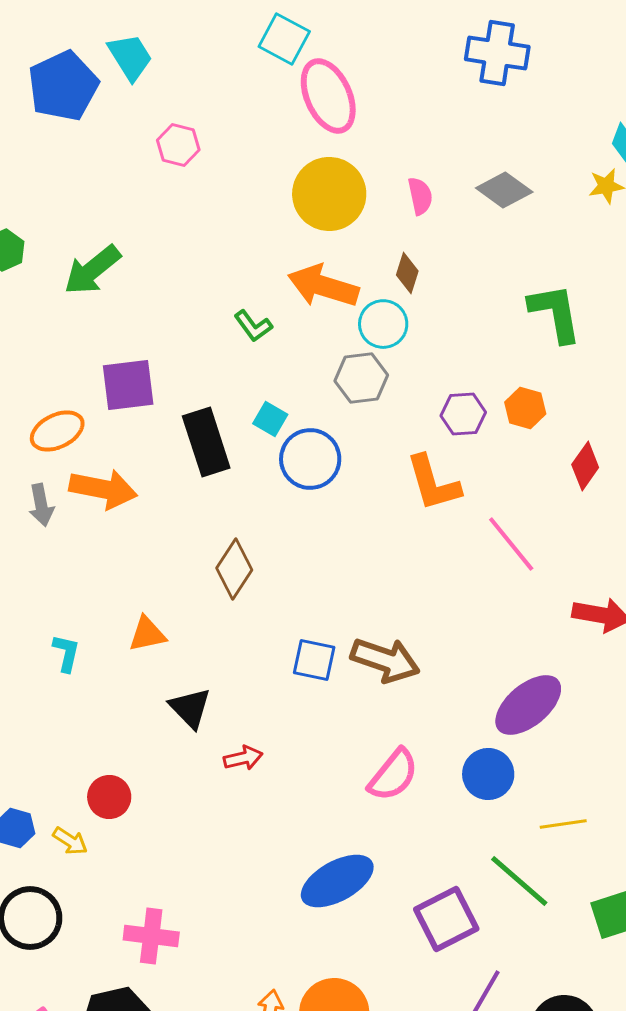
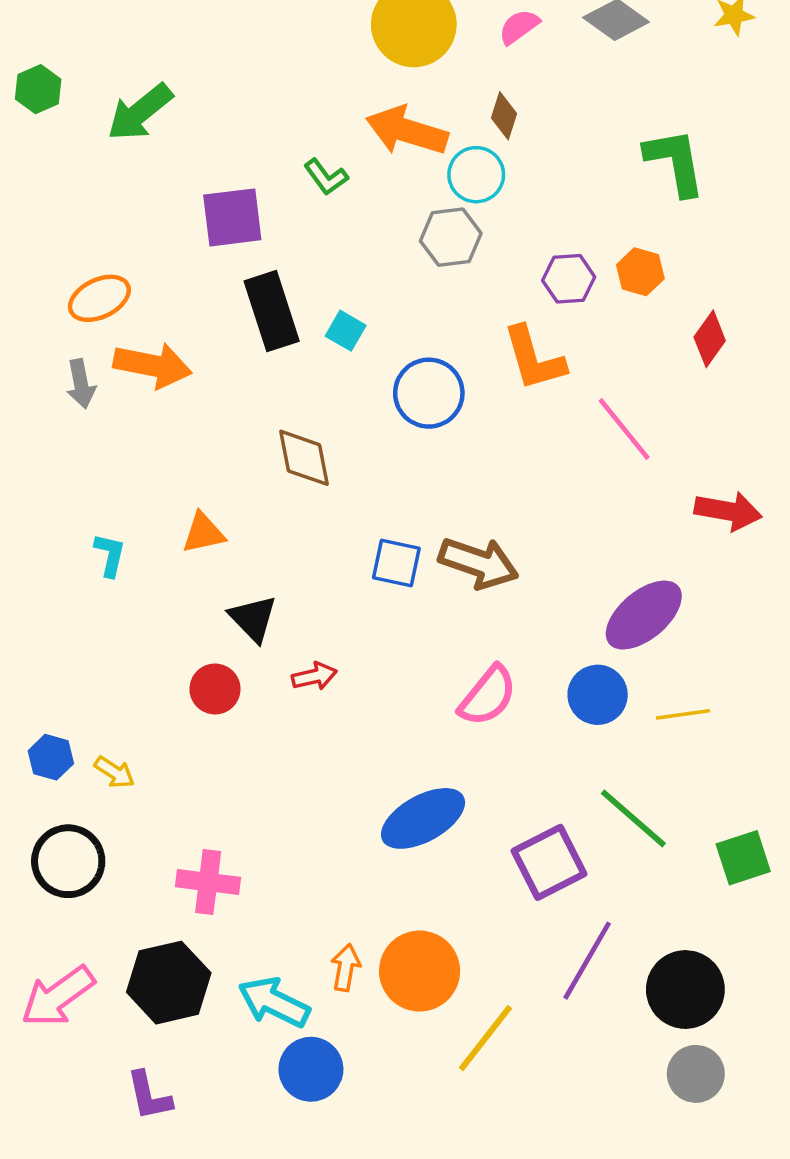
pink semicircle: (420, 196) -> (519, 27), turned -114
purple square: (128, 385) -> (232, 217), moved
cyan square: (270, 419) -> (346, 331), moved
blue circle: (310, 459) -> (429, 393), moved
brown diamond: (234, 569) -> (304, 458), turned -44
red circle: (109, 797) -> (215, 689), moved
yellow line: (563, 824) -> (683, 714), moved

